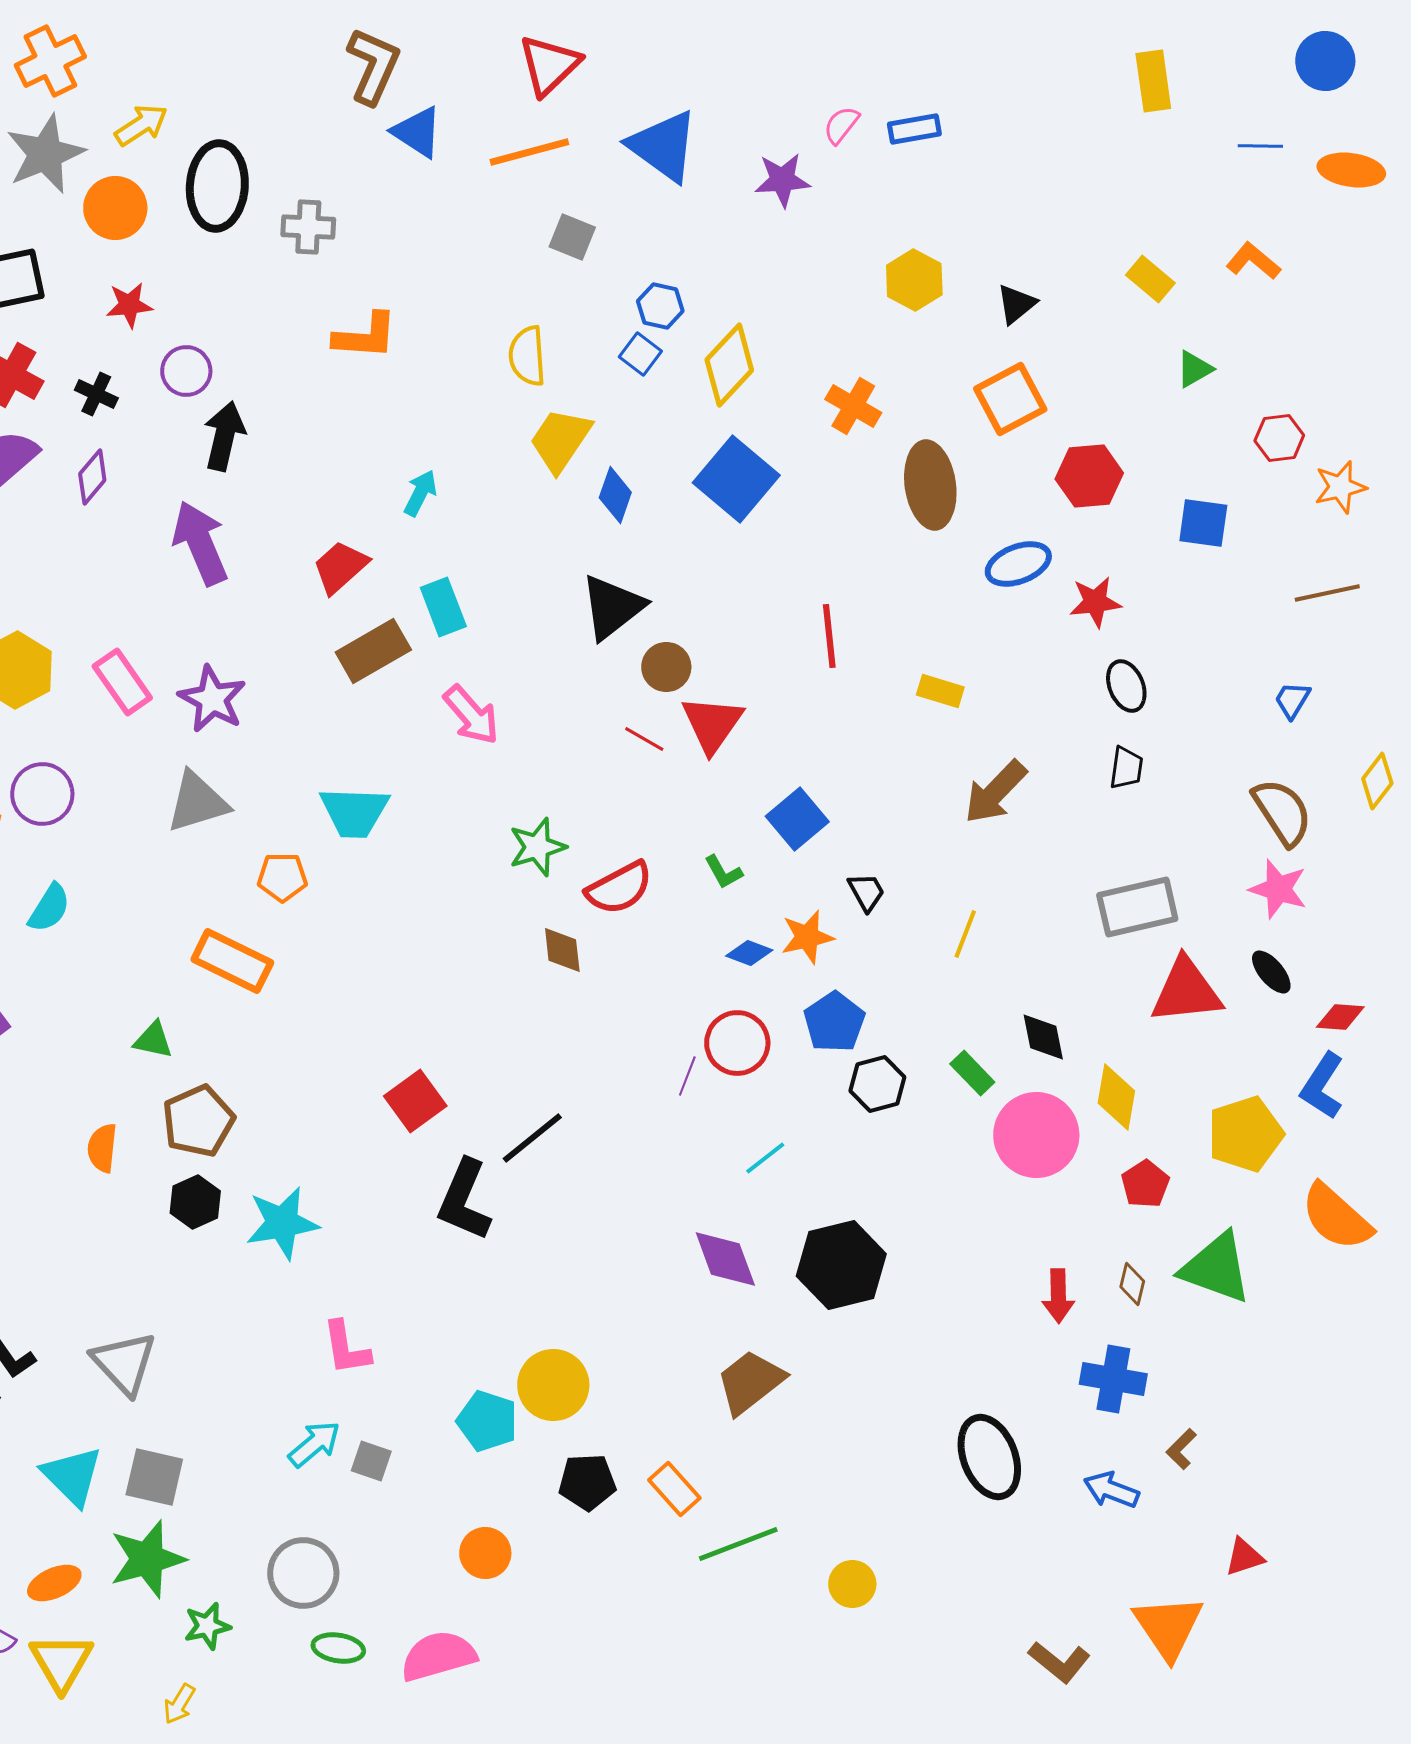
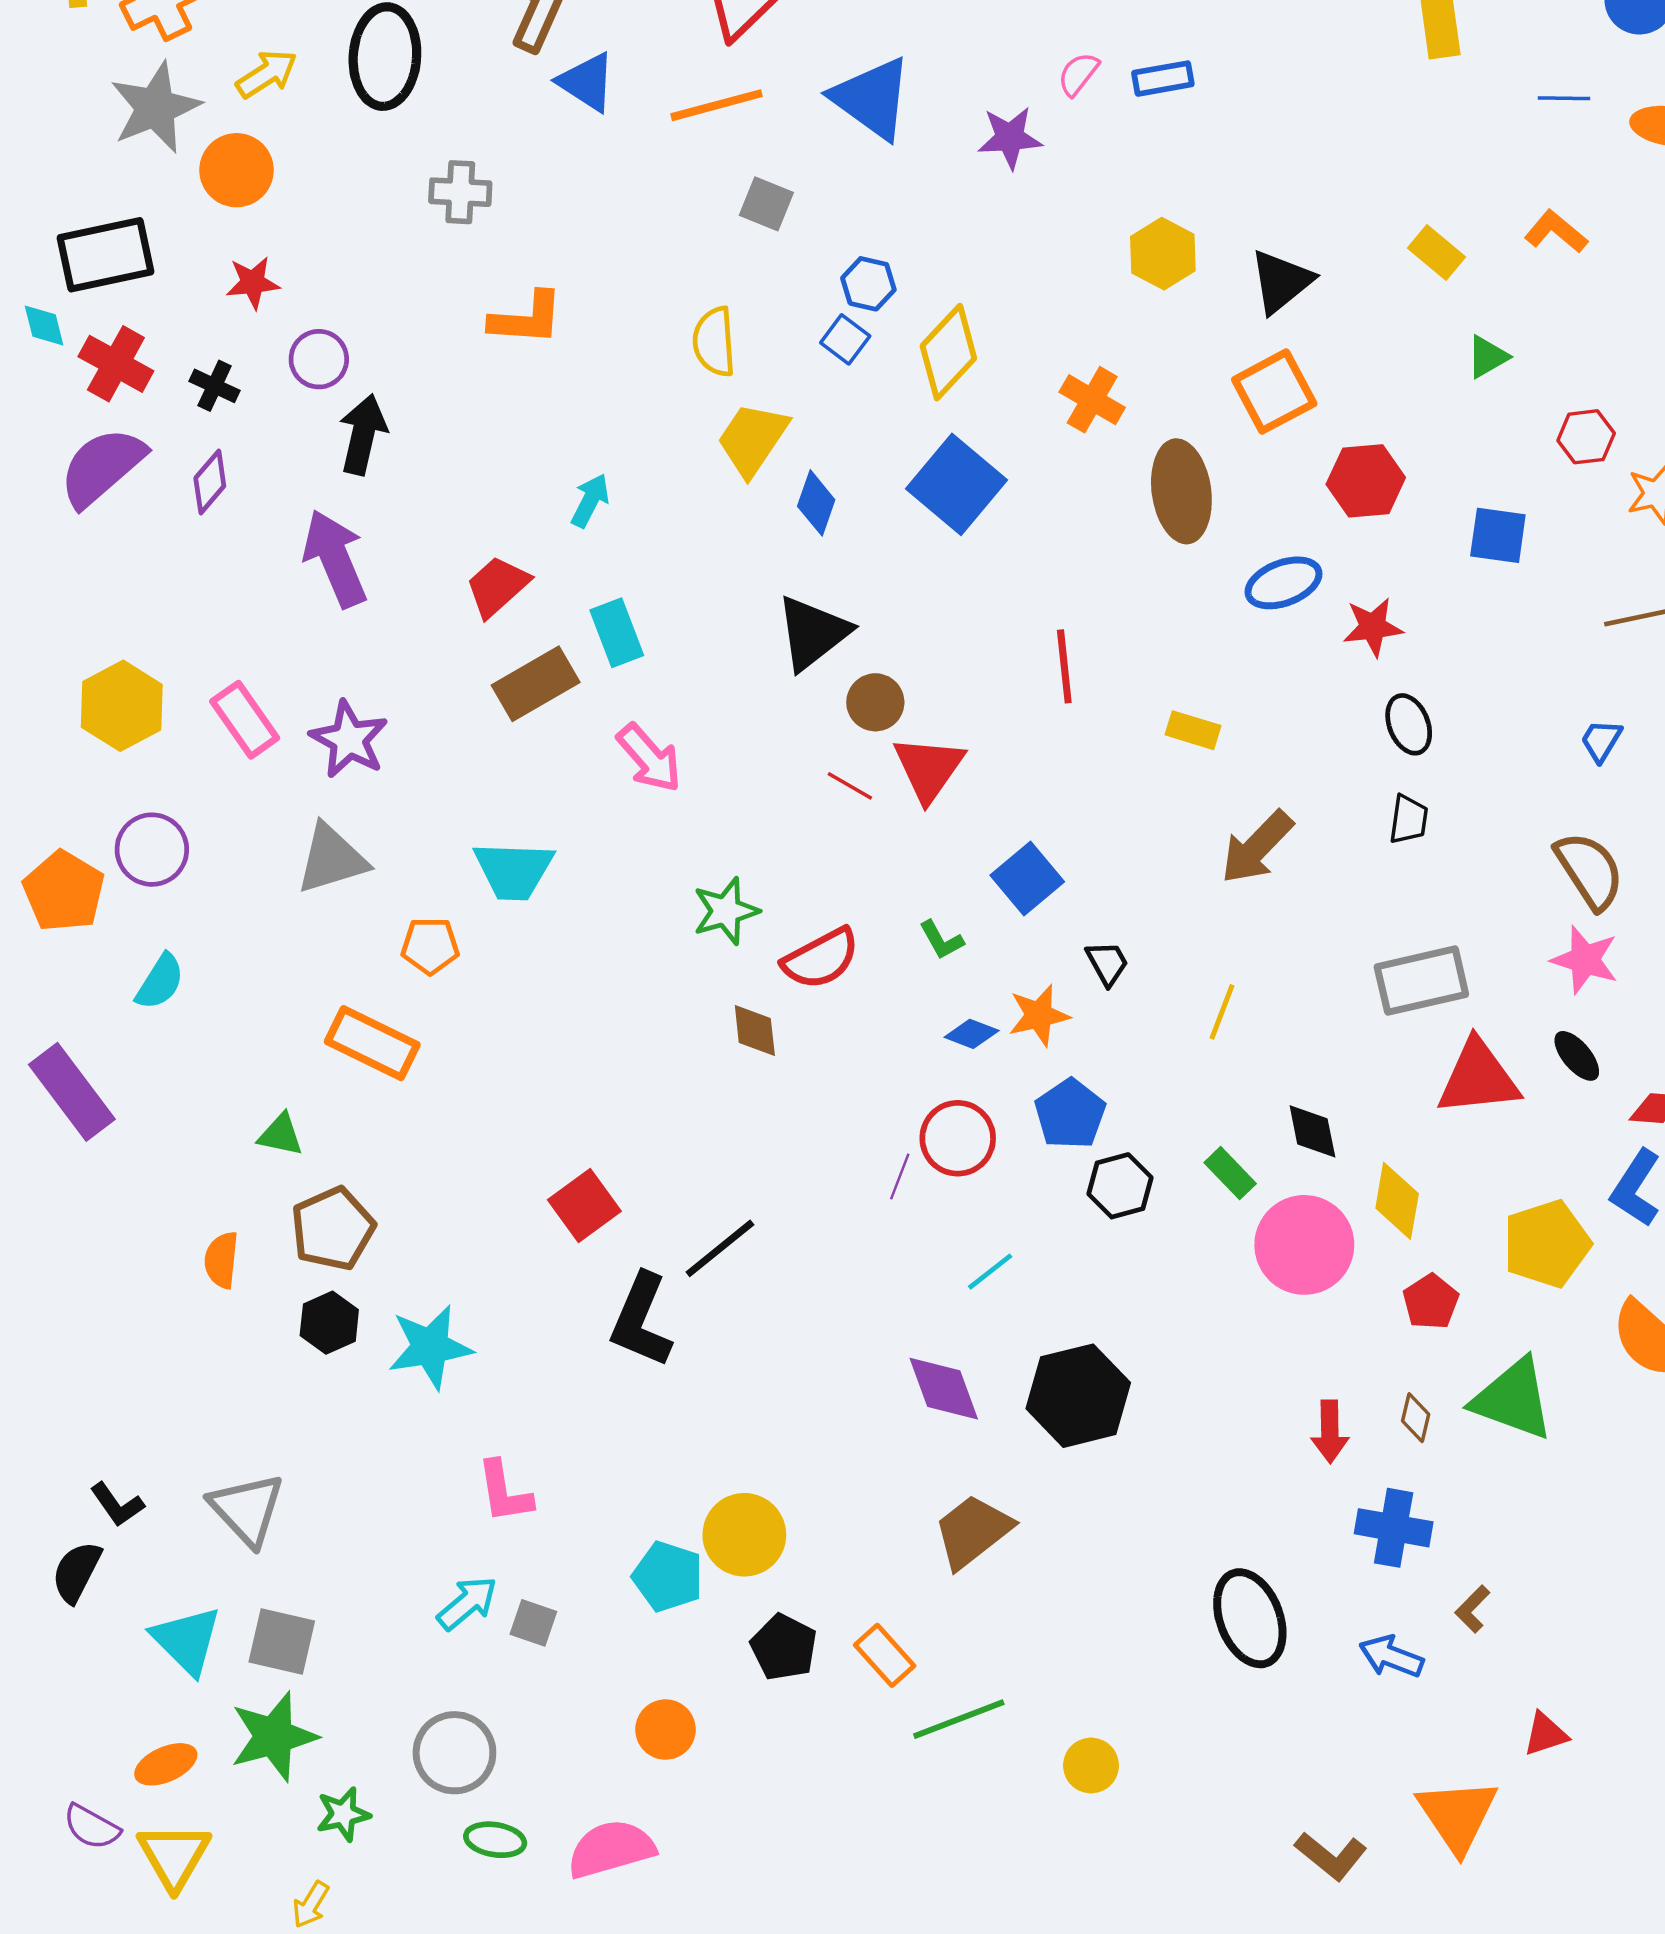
black ellipse: (217, 186) -> (385, 57), moved
black triangle: (1016, 304) -> (1281, 281), size x1.4
black pentagon: (587, 1482) -> (784, 1647), turned 30

